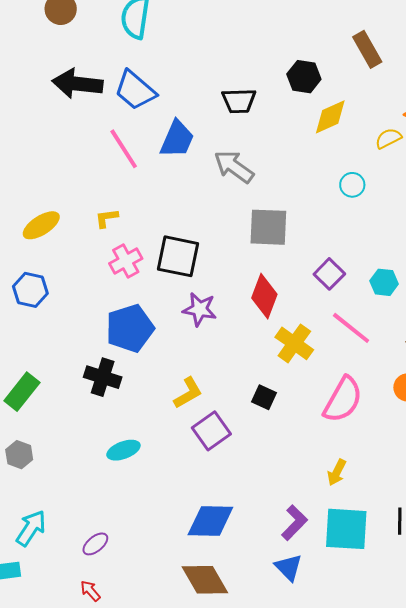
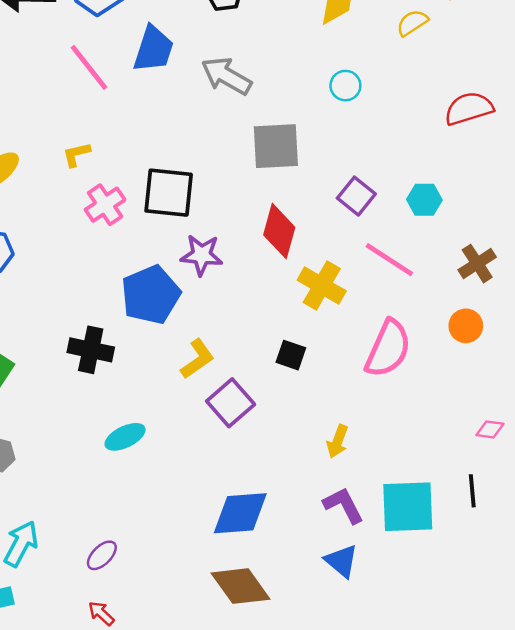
cyan circle: (352, 185) -> (345, 86), moved
blue pentagon: (130, 328) -> (151, 295), moved
yellow arrow: (337, 472) -> (338, 441), moved
purple L-shape: (294, 523) -> (343, 505), turned -66

